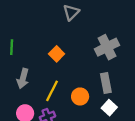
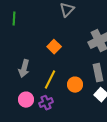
green line: (12, 47) -> (14, 19), moved

